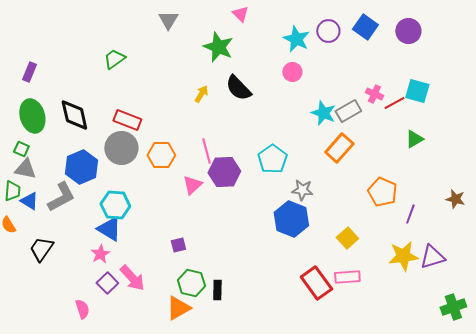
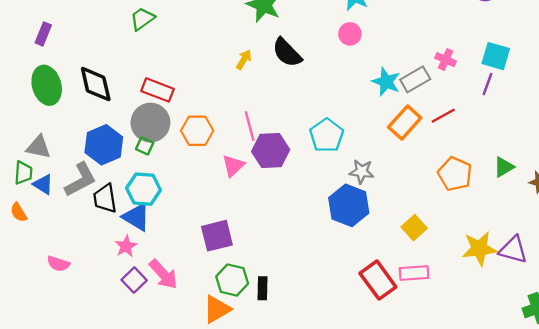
red line: (394, 103) -> (443, 116), moved
green triangle: (414, 139) -> (504, 167), moved
green square: (21, 149) -> (145, 146), moved
purple line: (410, 214) -> (488, 84), moved
purple square: (178, 245) -> (217, 236), size x1.8
black trapezoid: (41, 249) -> (105, 198), moved, turned -44
purple triangle: (432, 257) -> (513, 250), turned 32
pink semicircle: (82, 309) -> (58, 264), moved, turned 126

